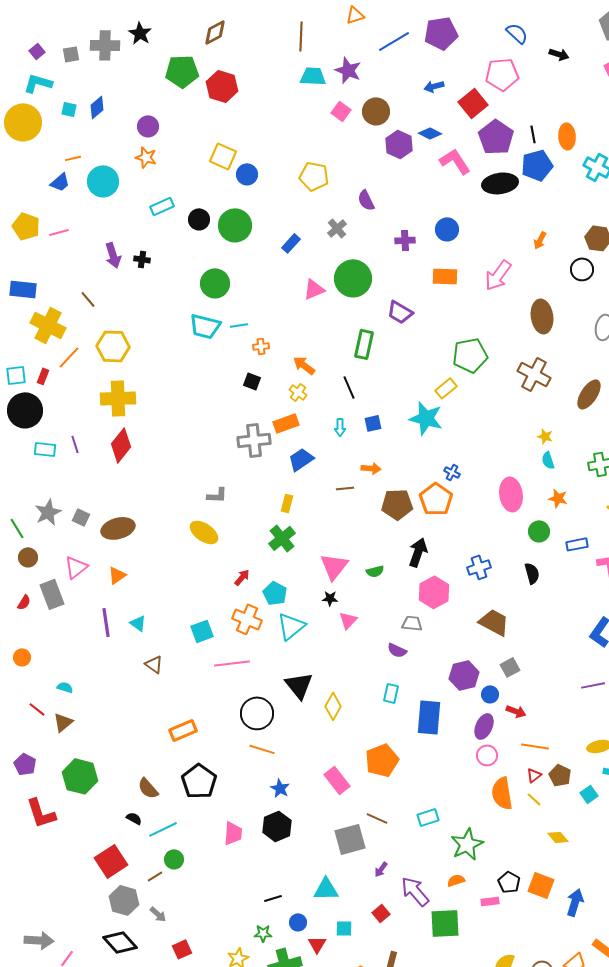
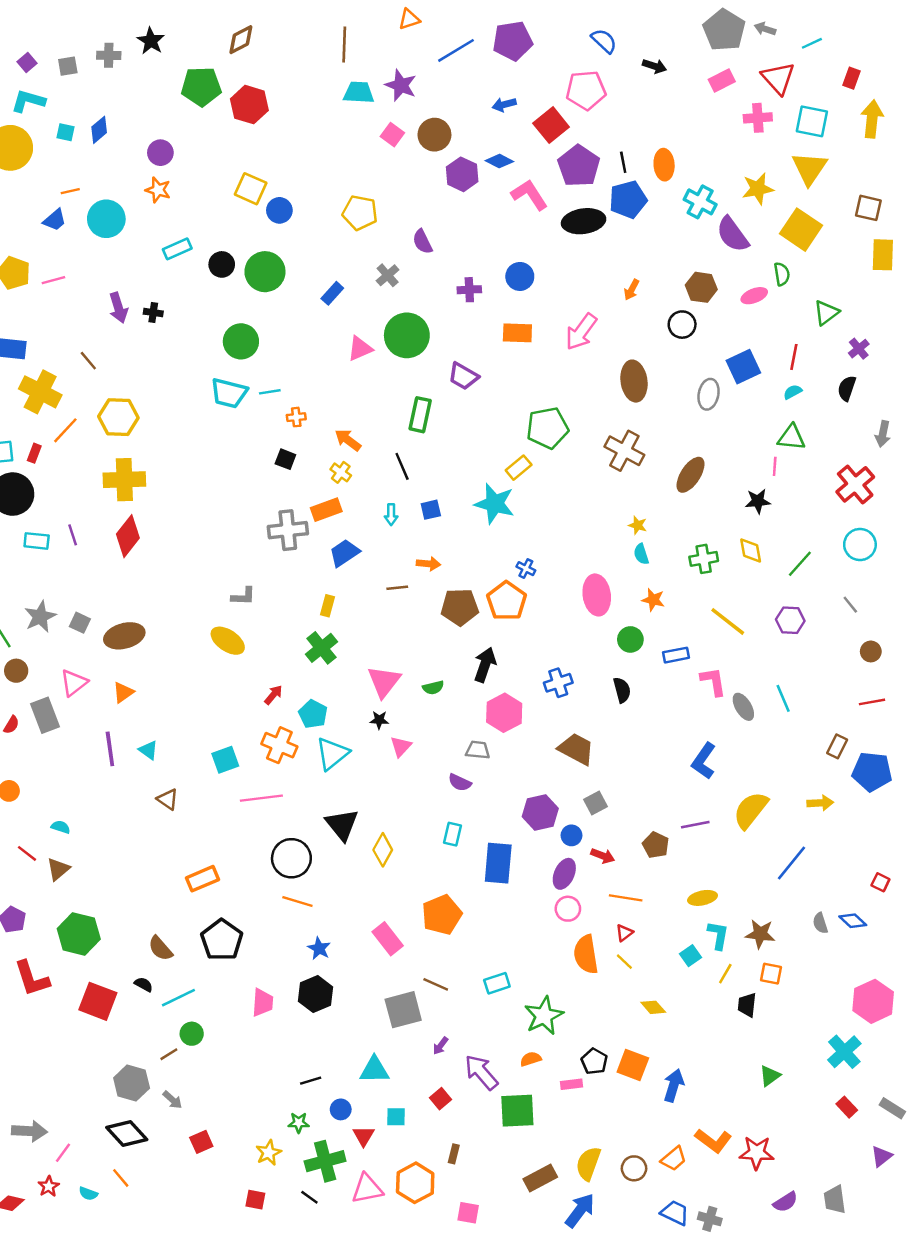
gray cross: (105, 45) -> (109, 55), size x0.7
brown pentagon: (560, 775) -> (656, 845), moved
red square: (111, 861) -> (98, 1001), moved, turned -36

